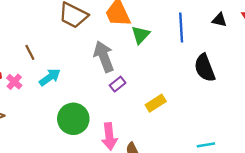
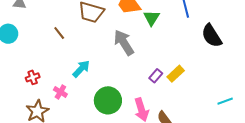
brown line: (30, 52) -> (59, 33), moved
pink cross: (14, 82) -> (60, 92), moved
purple rectangle: (118, 84) -> (156, 76), moved

